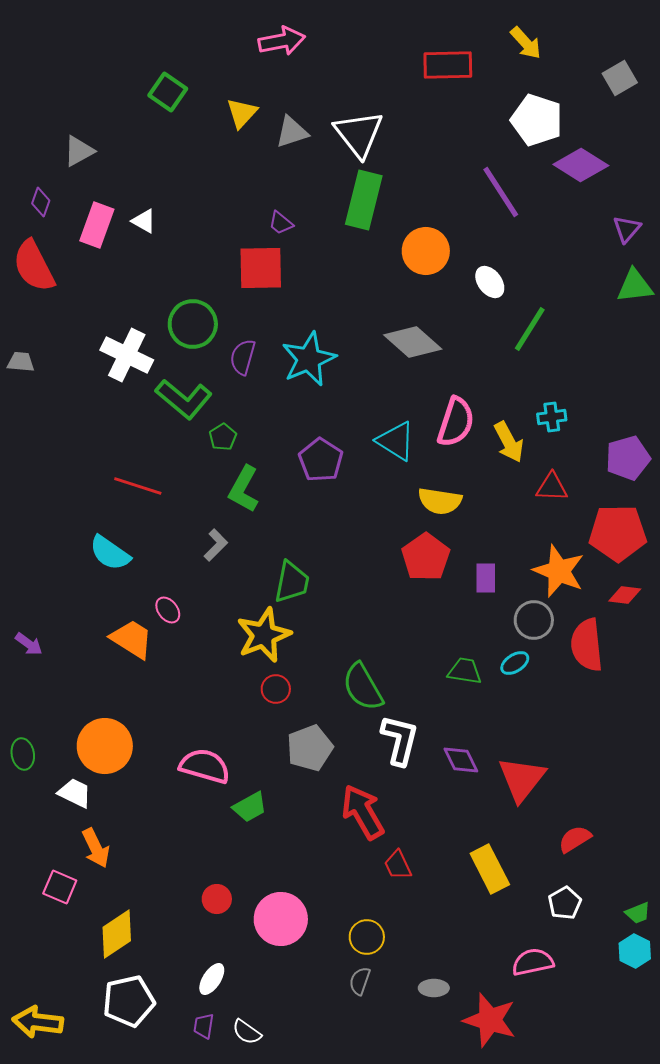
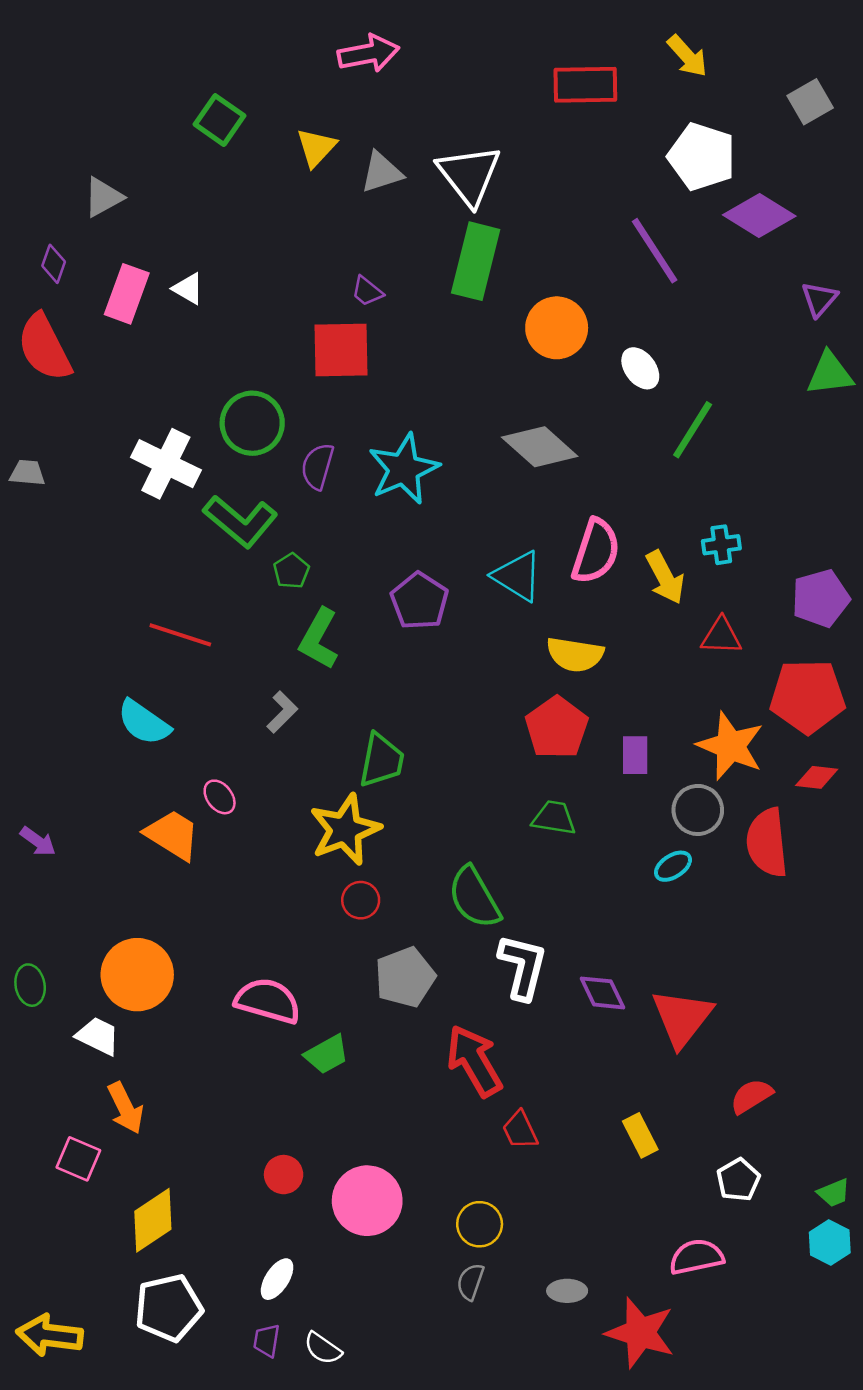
green trapezoid: (465, 671) -> (554, 818), moved
yellow rectangle: (490, 869) -> (640, 1135), size x0.7

